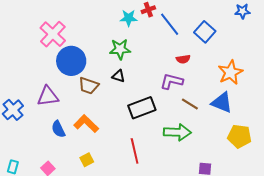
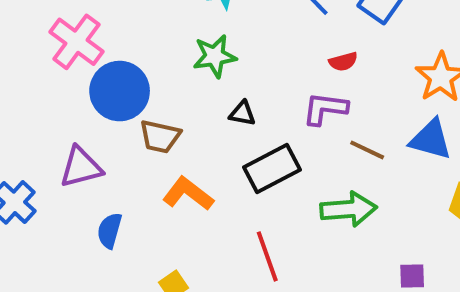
black triangle: (118, 76) -> (242, 113), moved
orange L-shape: (86, 124) -> (188, 194), moved
blue semicircle: (58, 129) -> (109, 231), turned 48

